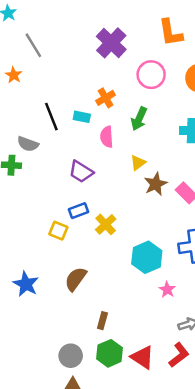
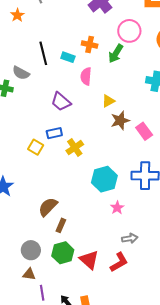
orange cross: (106, 98) -> (90, 45), turned 35
green arrow: (139, 119) -> (116, 54), moved
brown semicircle: (76, 279) -> (48, 207), moved

